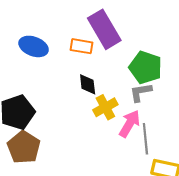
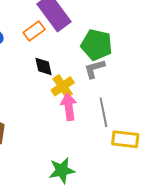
orange rectangle: (82, 46) -> (34, 31), turned -40
pink arrow: (130, 124) -> (69, 107), moved, turned -32

